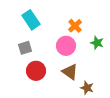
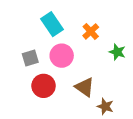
cyan rectangle: (31, 20) -> (52, 24), moved
pink circle: (66, 46) -> (62, 56), moved

